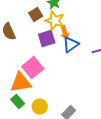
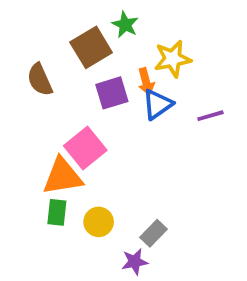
brown square: (36, 15) -> (91, 47), size x1.5
yellow star: (55, 21) -> (173, 59), moved, turned -30
green rectangle: (18, 102) -> (57, 212), turned 48

